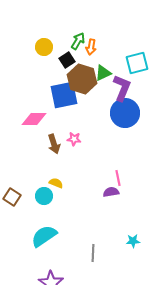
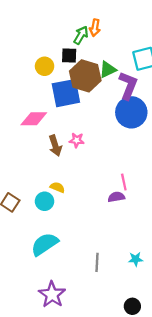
yellow circle: (44, 47) -> (45, 66), moved
orange arrow: (91, 47) -> (95, 28), moved
black square: (67, 60) -> (69, 56), turned 35
cyan star: (133, 241) -> (136, 259), moved

